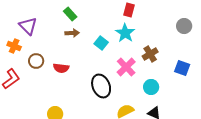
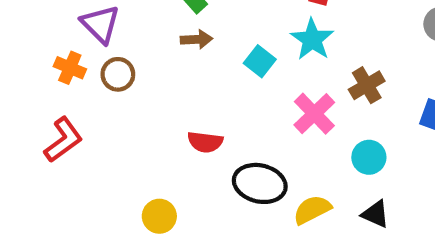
brown circle: (36, 61) -> (118, 74), moved
red semicircle: (61, 68) -> (205, 142), moved
black ellipse: (101, 86) -> (260, 183), moved, turned -55

